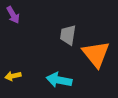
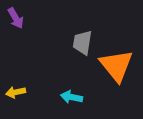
cyan arrow: (59, 80) -> (72, 97), size x0.7

